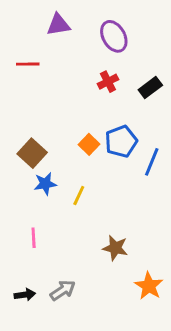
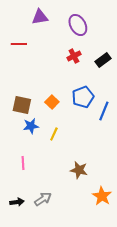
orange square: (89, 144) -> (52, 102), moved
brown square: (32, 153) -> (22, 105), turned -30

